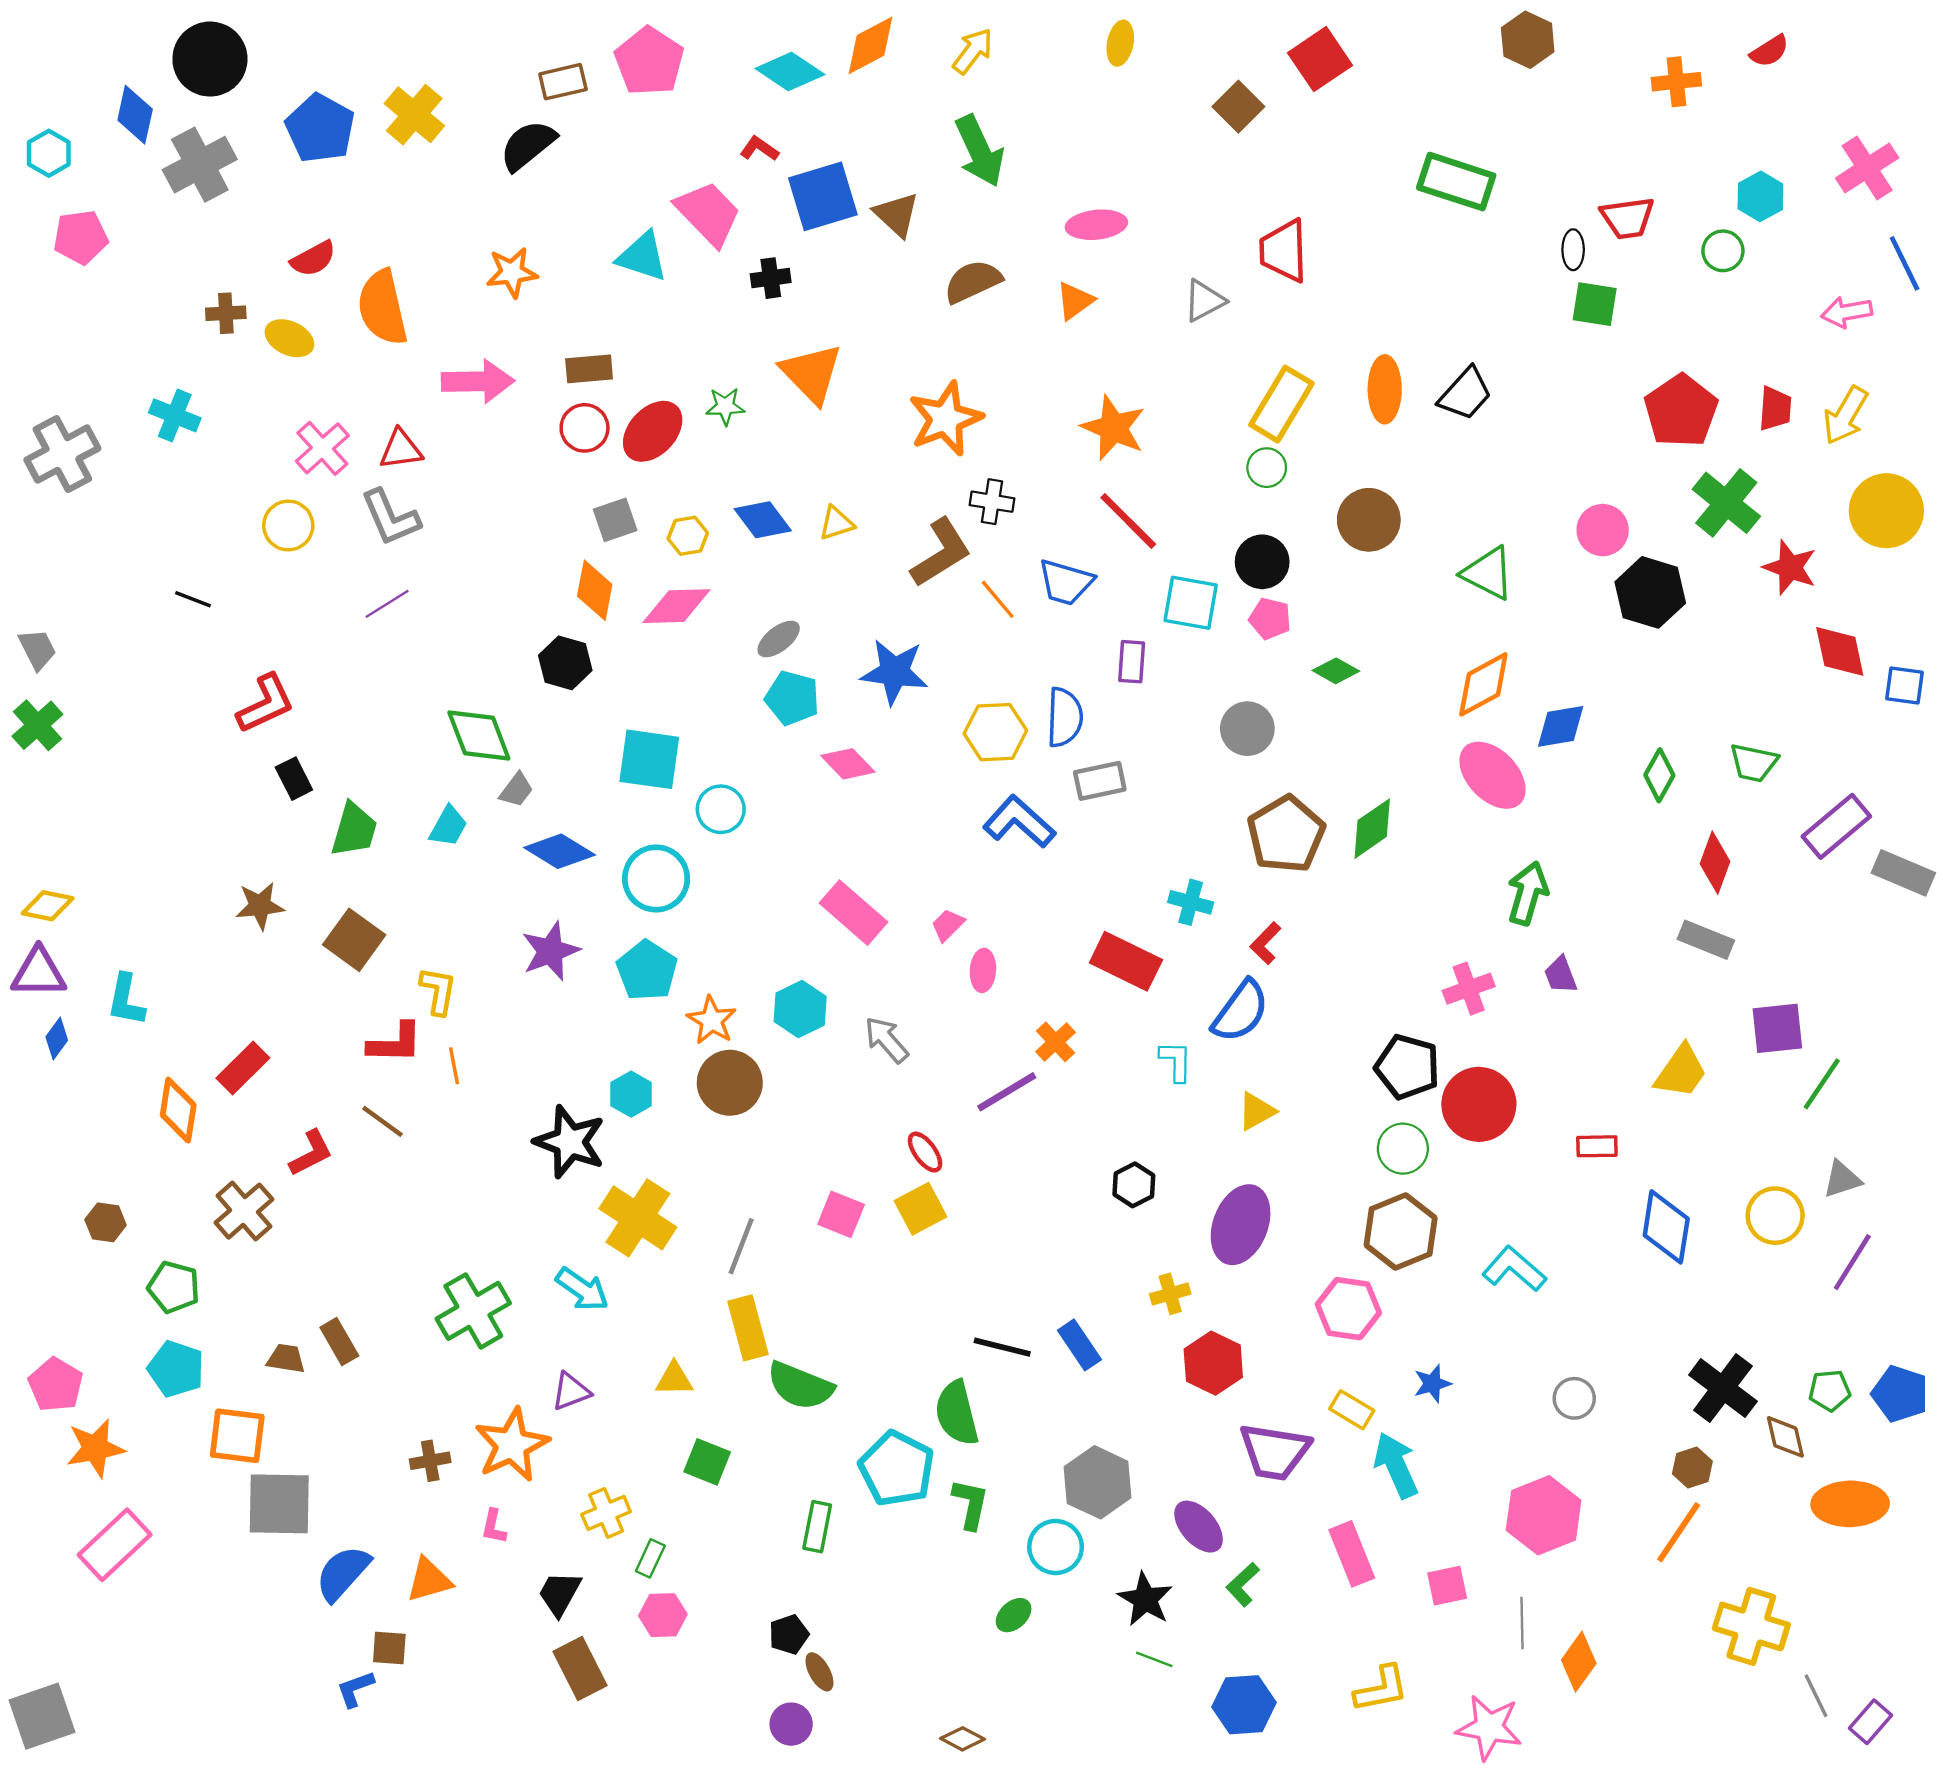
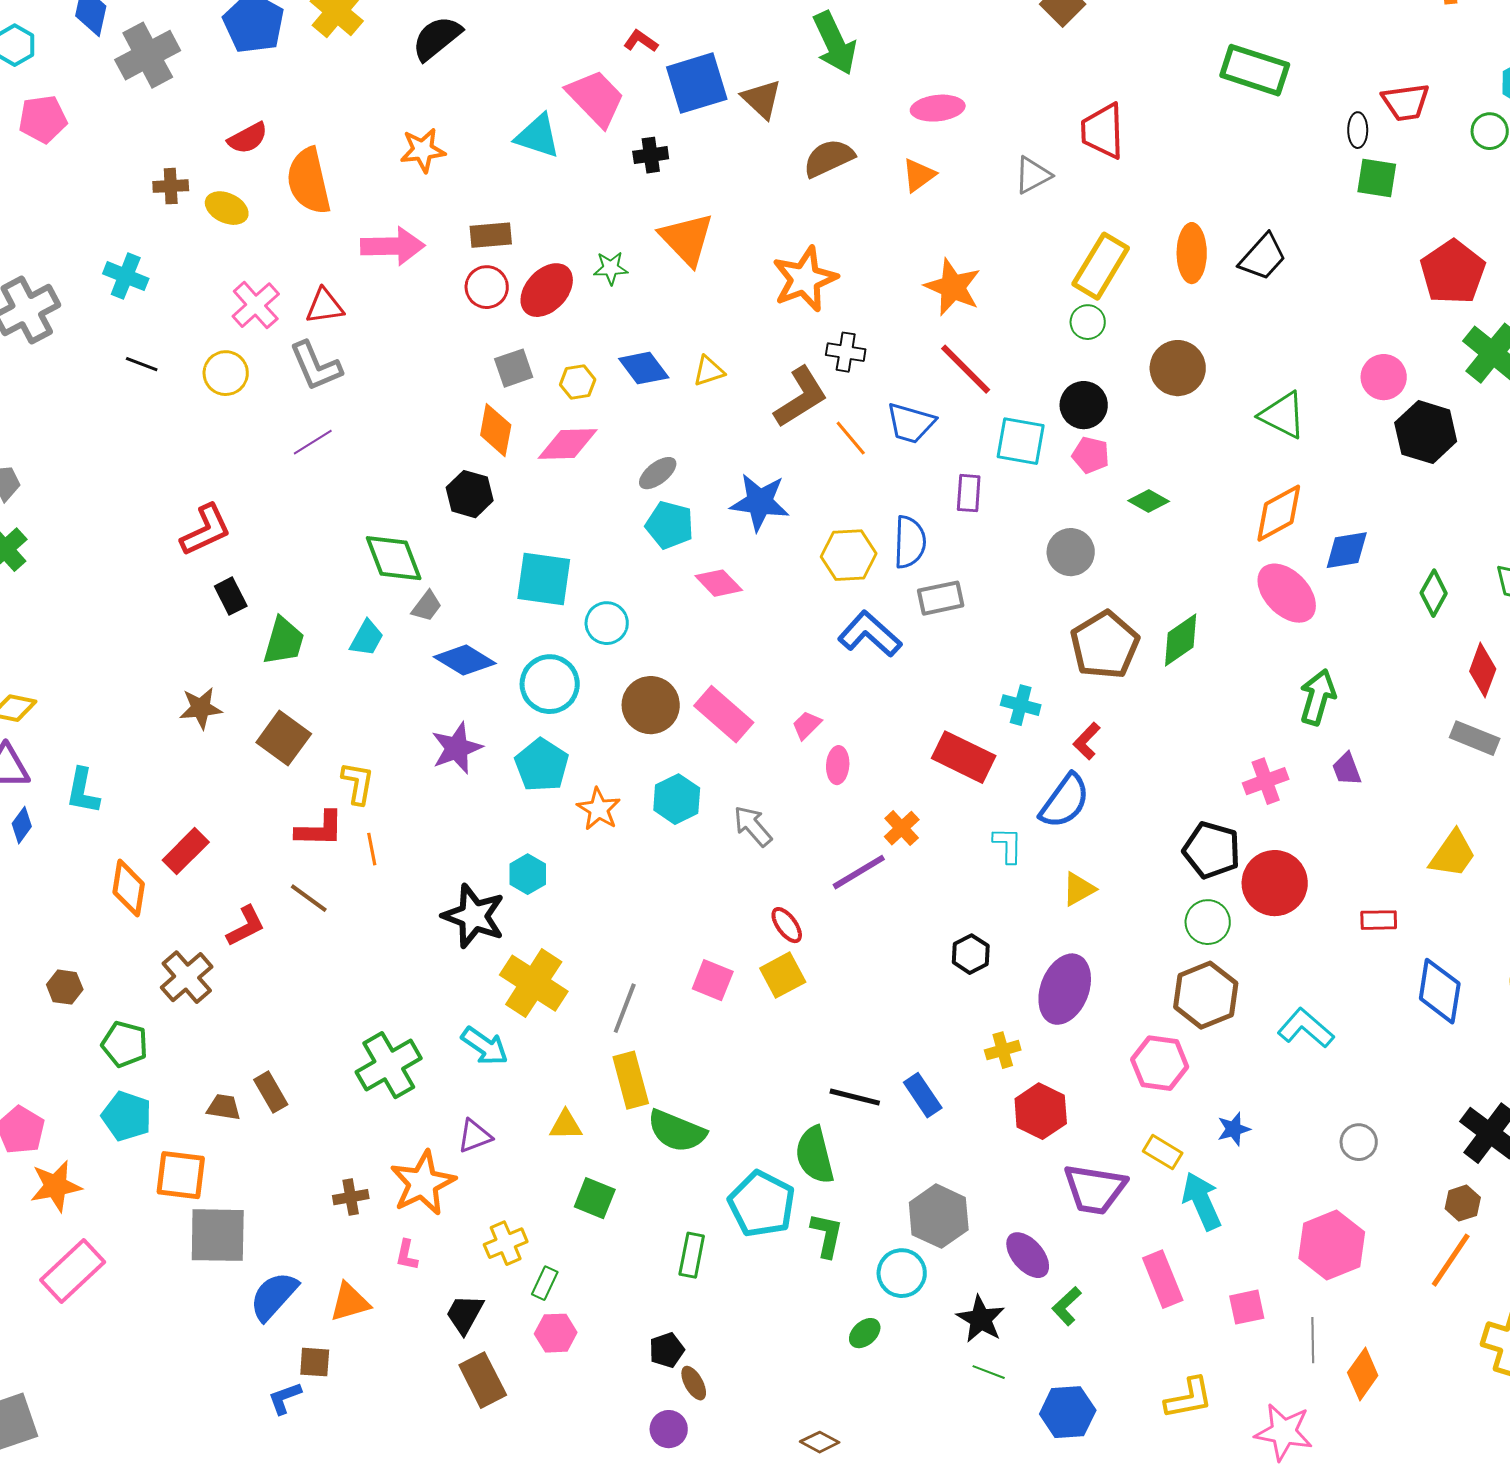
black line: (193, 599) -> (142, 364), moved
brown circle: (730, 1083) -> (651, 705), moved

